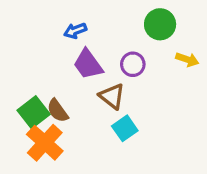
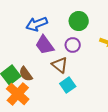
green circle: (160, 24) -> (79, 21), moved
blue arrow: (75, 31) -> (37, 24), size x1.5

